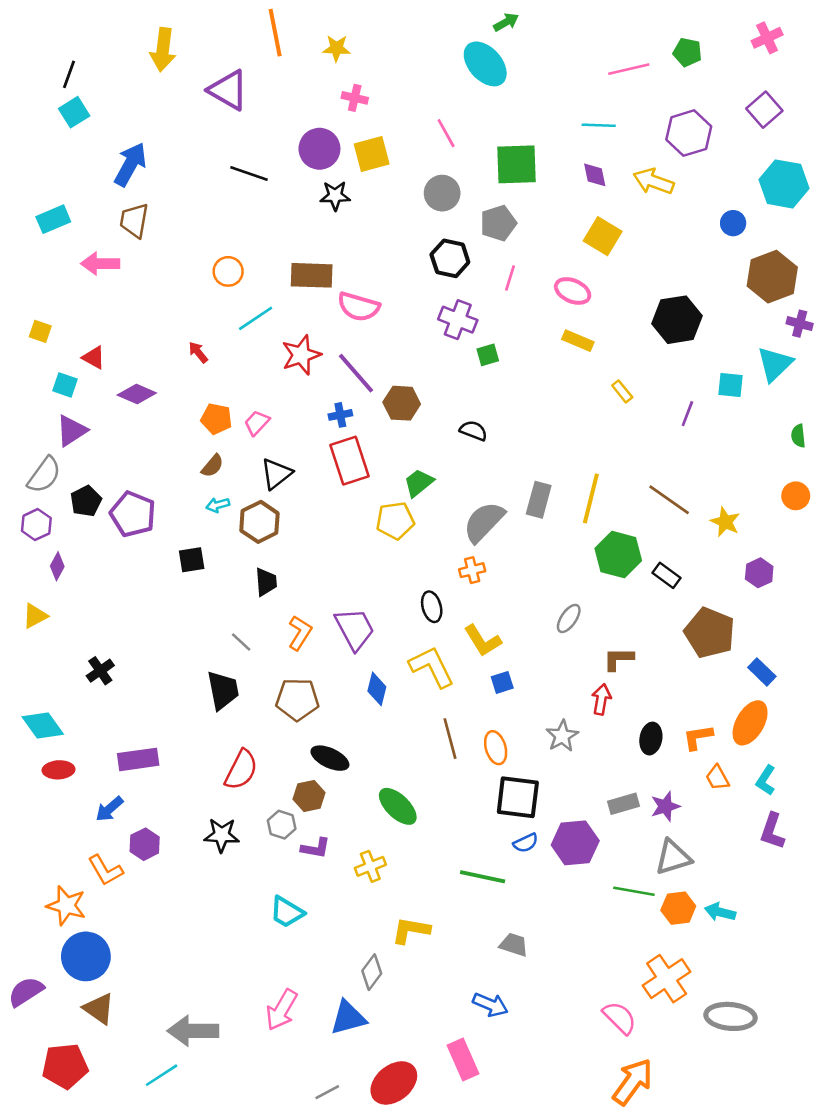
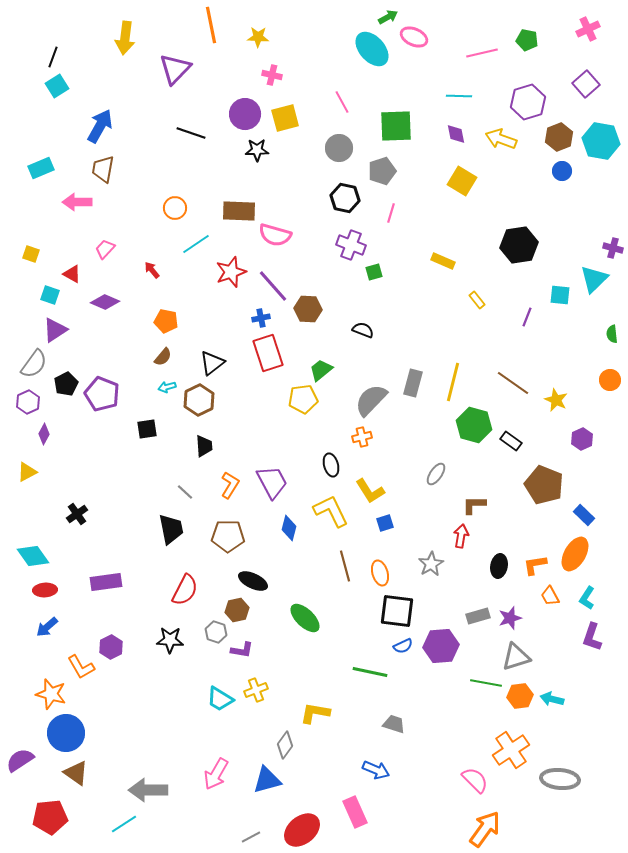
purple triangle: (228, 90) -> (175, 69), turned 44
brown hexagon: (772, 277) -> (559, 137), moved, size x0.7
pink ellipse: (573, 291) -> (414, 37), moved
pink trapezoid: (257, 423) -> (105, 249), moved
blue arrow: (109, 809) -> (47, 627), moved
yellow cross: (370, 866) -> (256, 690), moved

